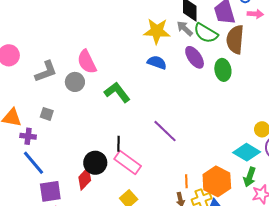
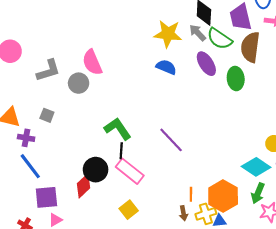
green L-shape: (117, 92) -> (118, 129), moved

